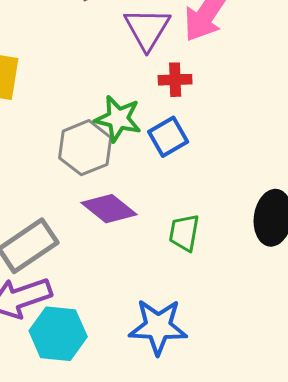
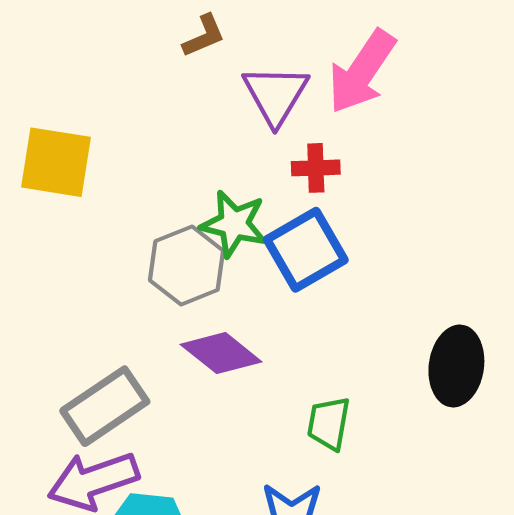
blue square: (168, 137) -> (306, 250), size x1.4
green trapezoid: (184, 233) -> (329, 423), moved

